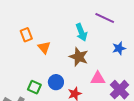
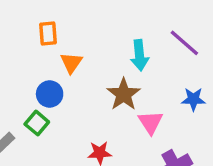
pink triangle: (98, 78) -> (151, 122), moved, turned 42
blue circle: (56, 82) -> (50, 94), moved

